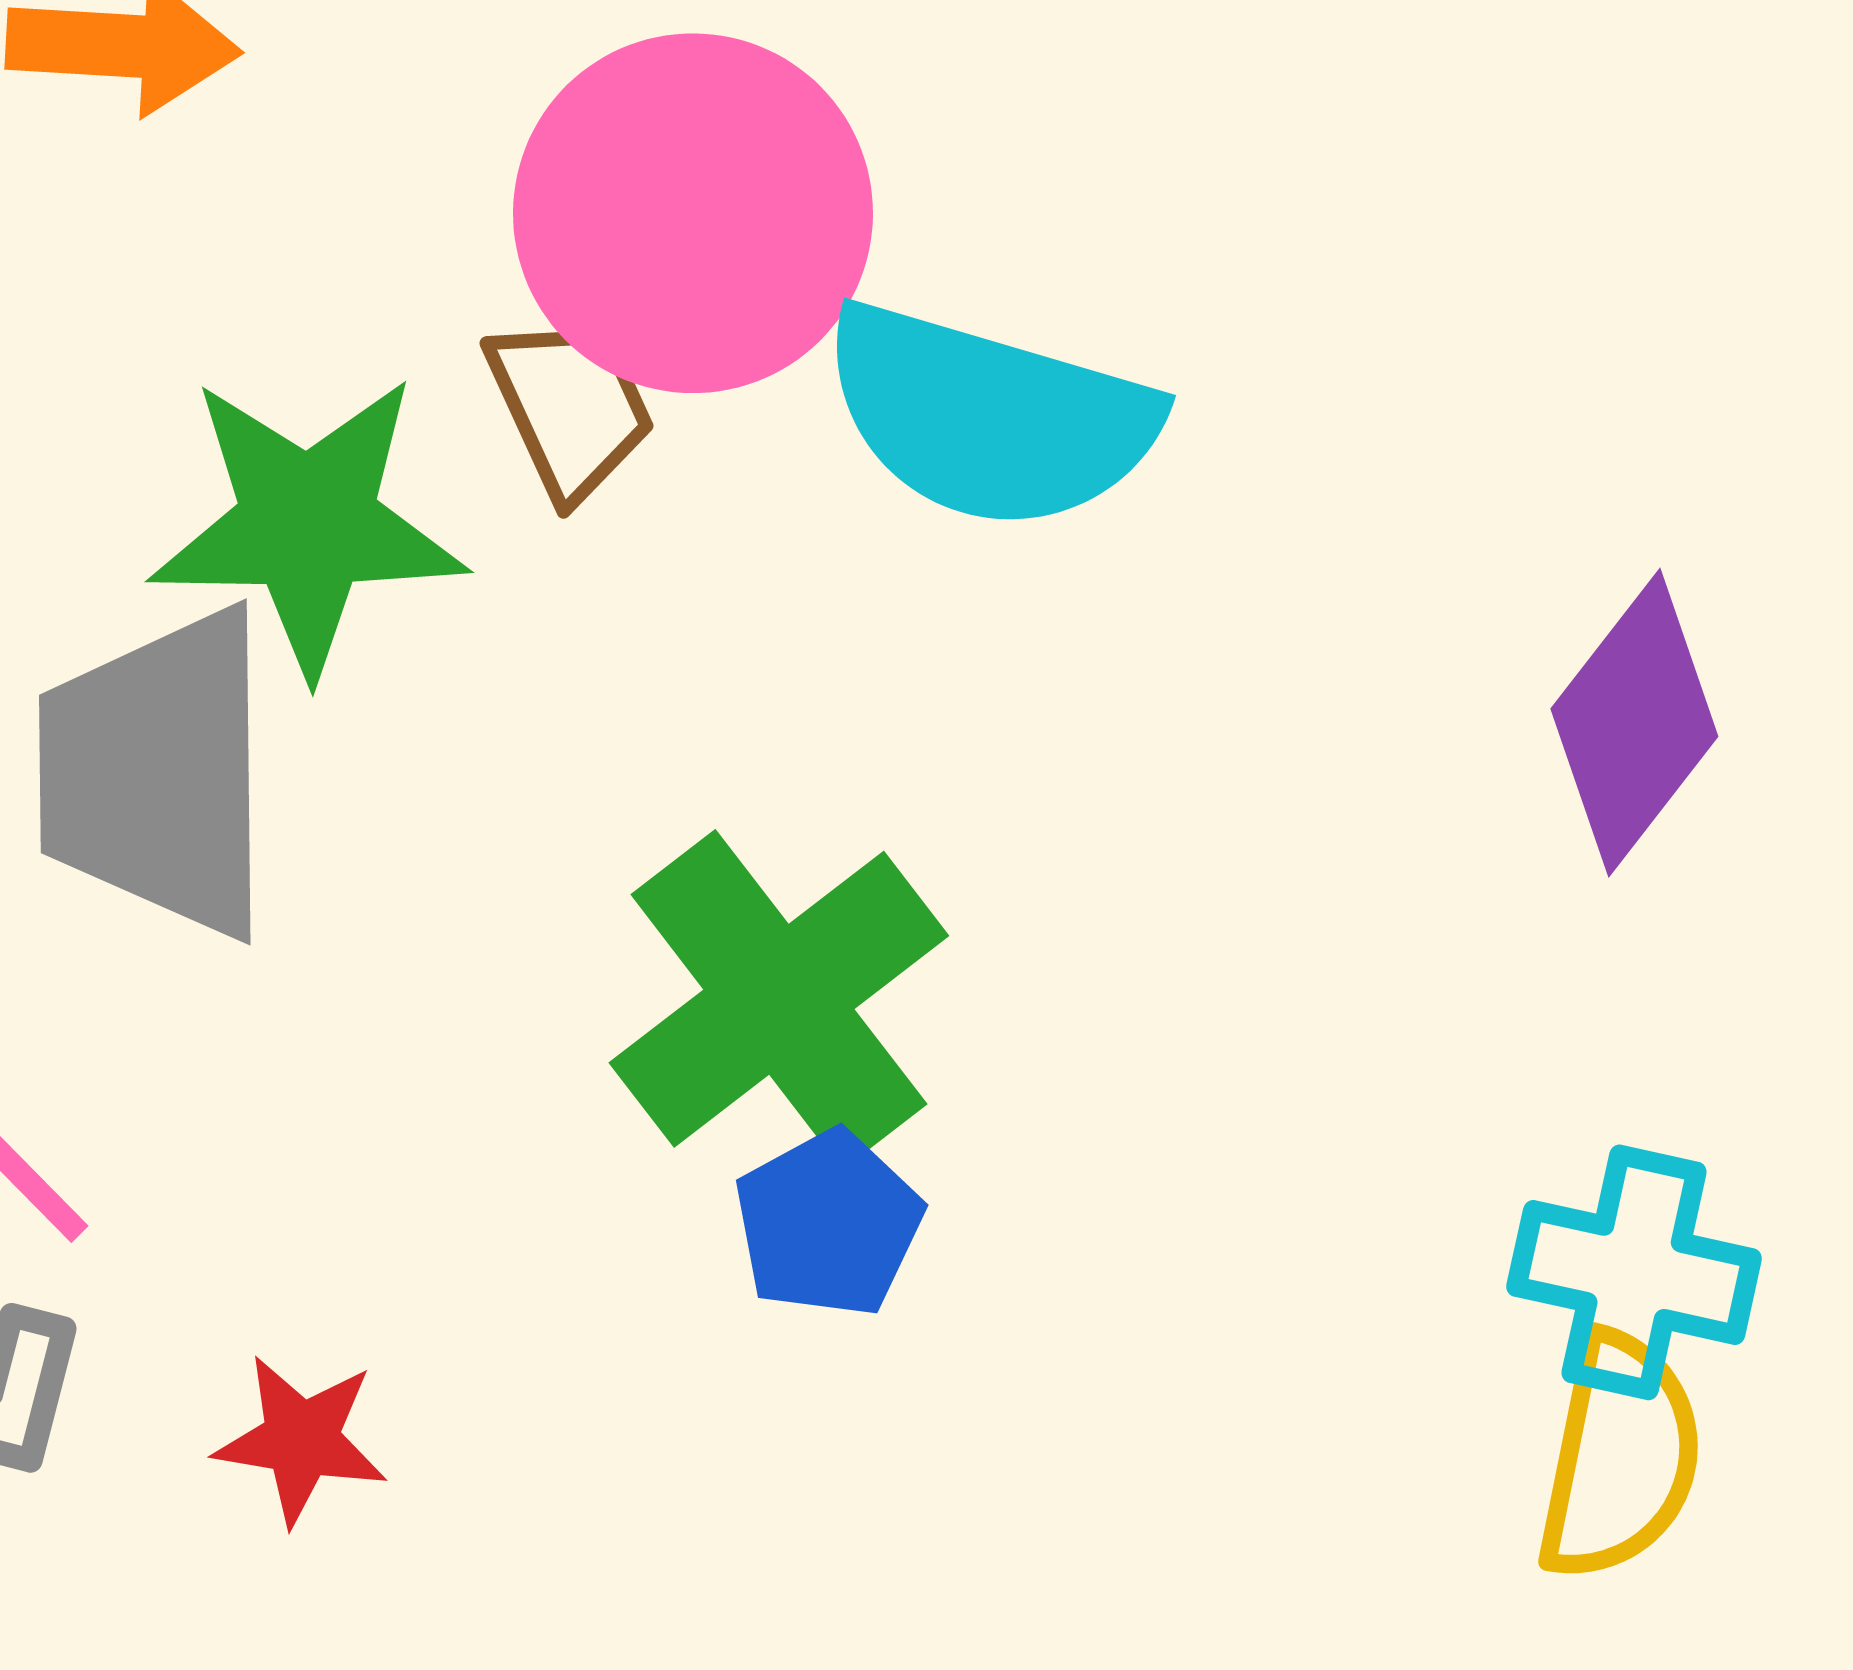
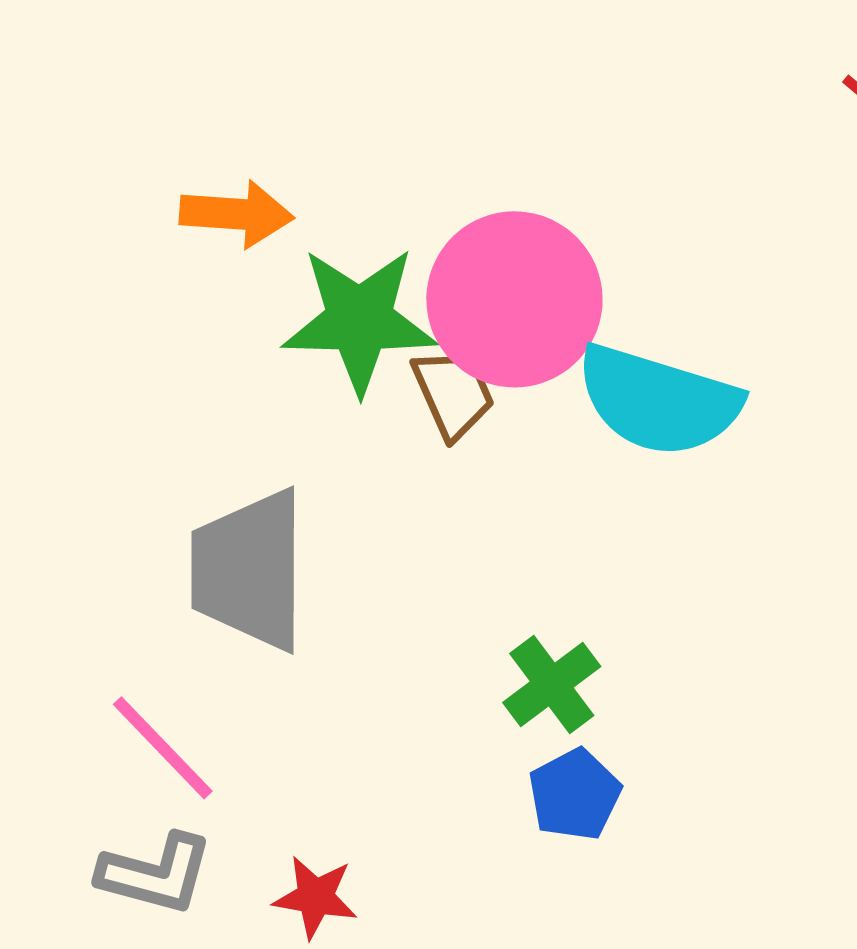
green star: (308, 524) -> (359, 320), moved
green cross: (779, 999) -> (552, 684), size x0.6

